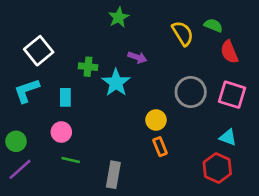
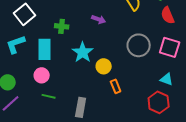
cyan star: (116, 83) -> (83, 52), moved
cyan rectangle: (65, 97) -> (45, 49), size x1.5
yellow circle: (156, 120) -> (104, 66), moved

